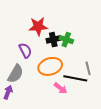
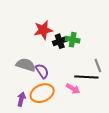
purple semicircle: (25, 50) -> (42, 71), moved
orange ellipse: (50, 66) -> (42, 93), moved
gray semicircle: (15, 74) -> (26, 65), moved, turned -96

